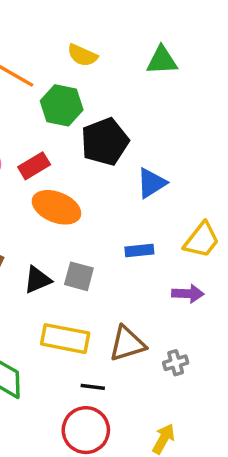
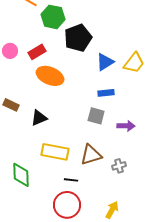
yellow trapezoid: (202, 240) -> (134, 63), moved
blue rectangle: (139, 250) -> (106, 93), moved
gray square: (79, 276) -> (96, 116), moved

